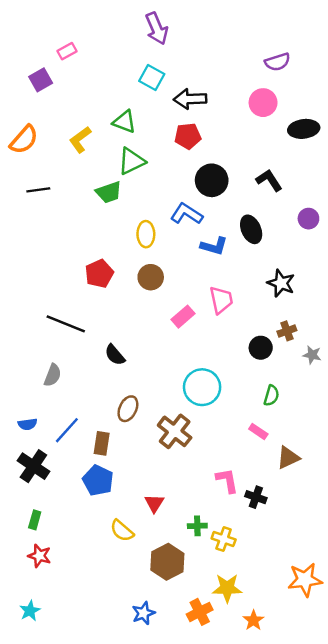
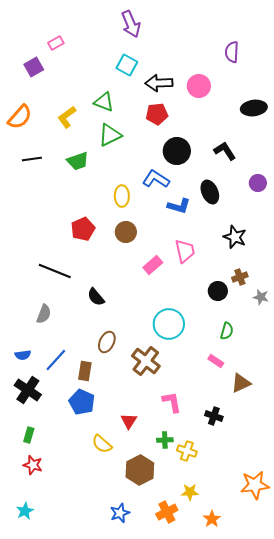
purple semicircle: (277, 62) -> (232, 52), turned 110
pink circle: (263, 103) -> (199, 86), moved
green trapezoid: (109, 192) -> (78, 161), moved
pink L-shape: (227, 480) -> (172, 402), moved
yellow star: (227, 588) -> (190, 492), size x0.7

